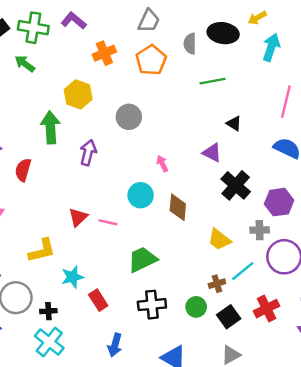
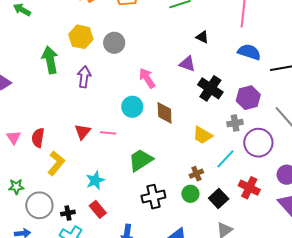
yellow hexagon: (78, 94) -> (81, 37), moved
pink arrow: (162, 164) -> (147, 78), size x1.5
red semicircle: (23, 170) -> (38, 138), moved
yellow L-shape: (42, 250) -> (56, 163), turned -30
cyan star: (72, 277) -> (95, 180), moved
brown cross: (217, 284) -> (196, 174), moved
red rectangle: (98, 300) -> (98, 209), moved
red cross: (267, 309) -> (249, 188), turned -30

